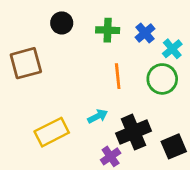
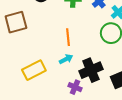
orange line: (118, 76) -> (68, 37), moved
purple cross: (111, 156) -> (75, 87), turned -32

